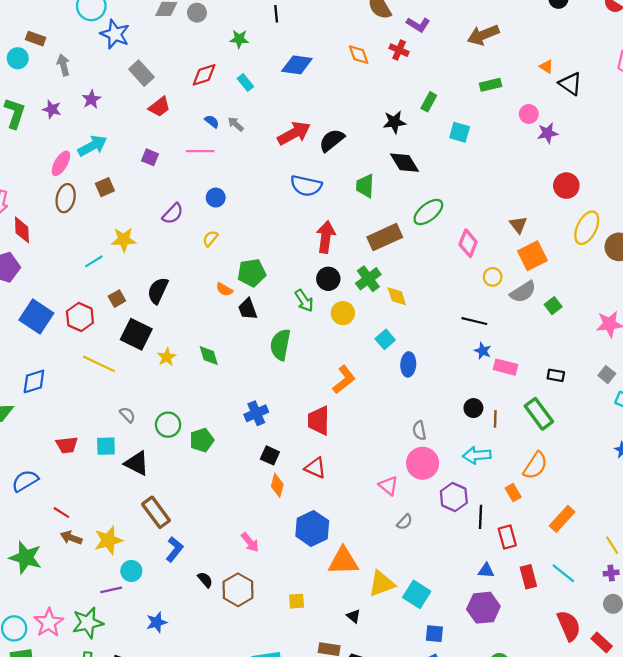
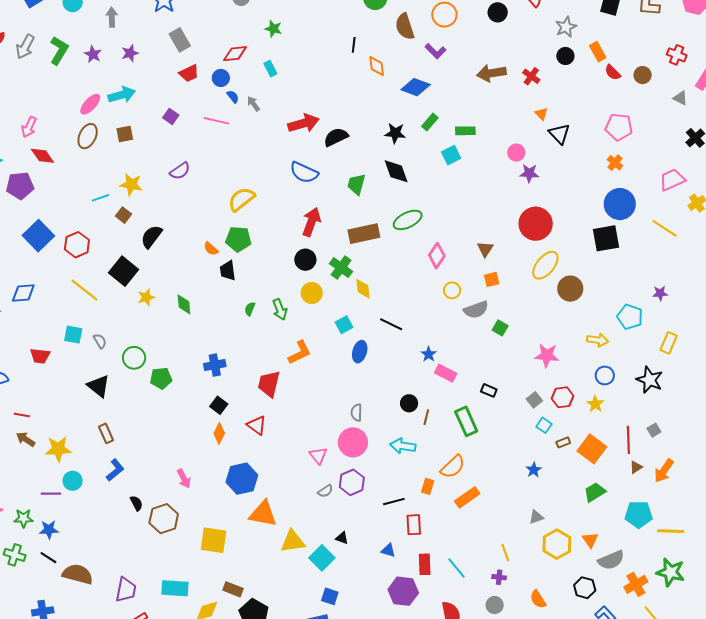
black line: (276, 14) -> (354, 45), moved
red cross: (399, 50) -> (531, 76), moved
blue diamond: (297, 65) -> (416, 87), moved
green rectangle: (491, 85) -> (465, 131), moved
cyan square: (460, 132) -> (451, 155), turned 36
red circle: (566, 186) -> (536, 224), size x1.4
blue circle: (216, 198) -> (221, 78), moved
red diamond: (22, 230) -> (42, 156), turned -45
yellow semicircle: (210, 238) -> (241, 199), moved, size x1.8
orange square: (532, 256) -> (492, 279), size x0.6
green cross: (368, 279) -> (341, 268), turned -30
brown square: (117, 299) -> (123, 215), moved, turned -35
green arrow: (304, 301) -> (280, 309), moved
green square: (553, 306) -> (500, 328), turned -35
black line: (474, 321) -> (391, 324), moved
green semicircle: (280, 345) -> (250, 309), size x0.5
cyan square: (106, 446) -> (73, 335), moved
orange rectangle: (513, 493) -> (428, 486), turned 35
purple hexagon: (454, 497) -> (352, 482), moved
brown rectangle: (156, 512) -> (106, 433), size x0.7
red line: (61, 513) -> (22, 415), turned -35
black line: (481, 517) -> (394, 502), turned 60
orange rectangle: (562, 519) -> (467, 497), moved
yellow square: (297, 601) -> (214, 540), size x1.8
purple hexagon: (483, 608) -> (403, 591), moved
black triangle: (354, 616) -> (342, 538), moved, turned -32
blue star: (157, 622) -> (49, 530), moved
green star: (88, 623) -> (23, 518), size x0.7

